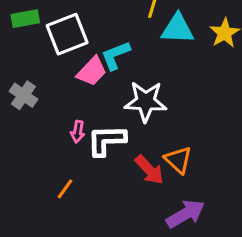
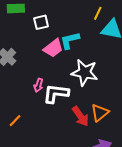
white square: (67, 34) -> (41, 22), size x0.6
orange triangle: (178, 160) -> (100, 113), turned 30
orange line: (65, 189) -> (15, 121), moved

